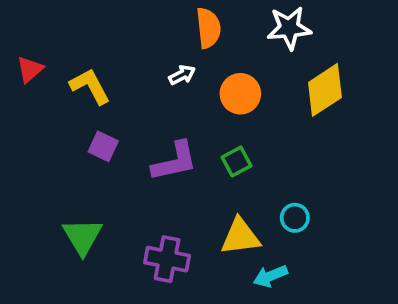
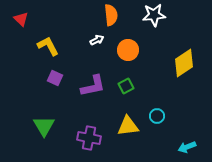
red triangle: (30, 69) -> (21, 19), moved, turned -35
yellow diamond: (325, 90) -> (184, 63), moved
cyan arrow: (270, 276) -> (187, 147), moved

